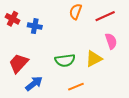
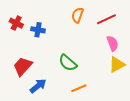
yellow triangle: (94, 59) -> (117, 65), moved
green semicircle: (65, 60) -> (68, 63), turned 48

